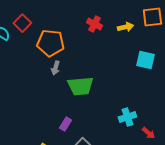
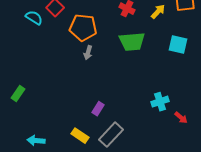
yellow arrow: (125, 27) -> (158, 12), turned -35
green trapezoid: (80, 86) -> (132, 42), moved

